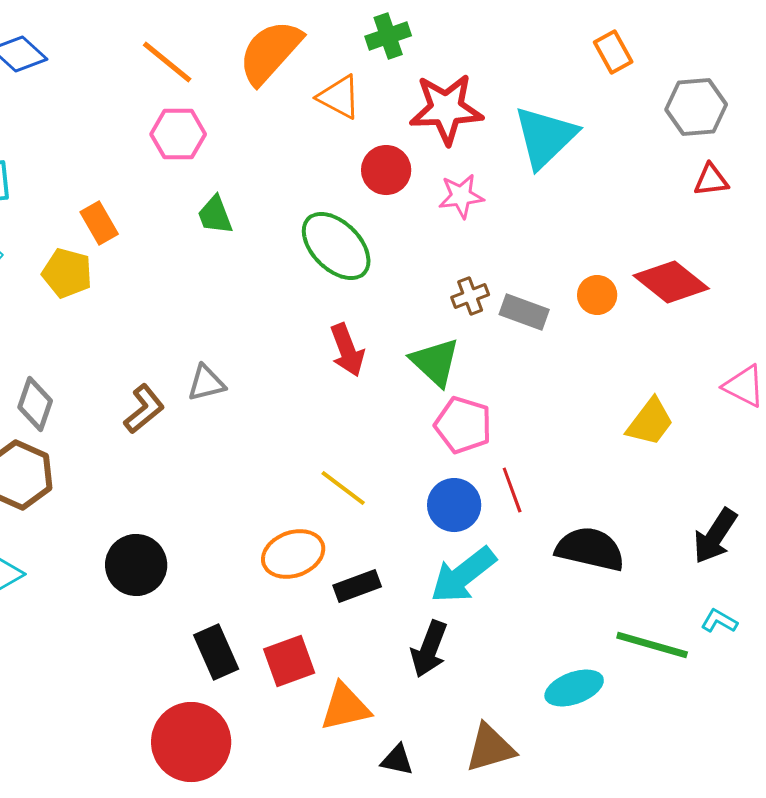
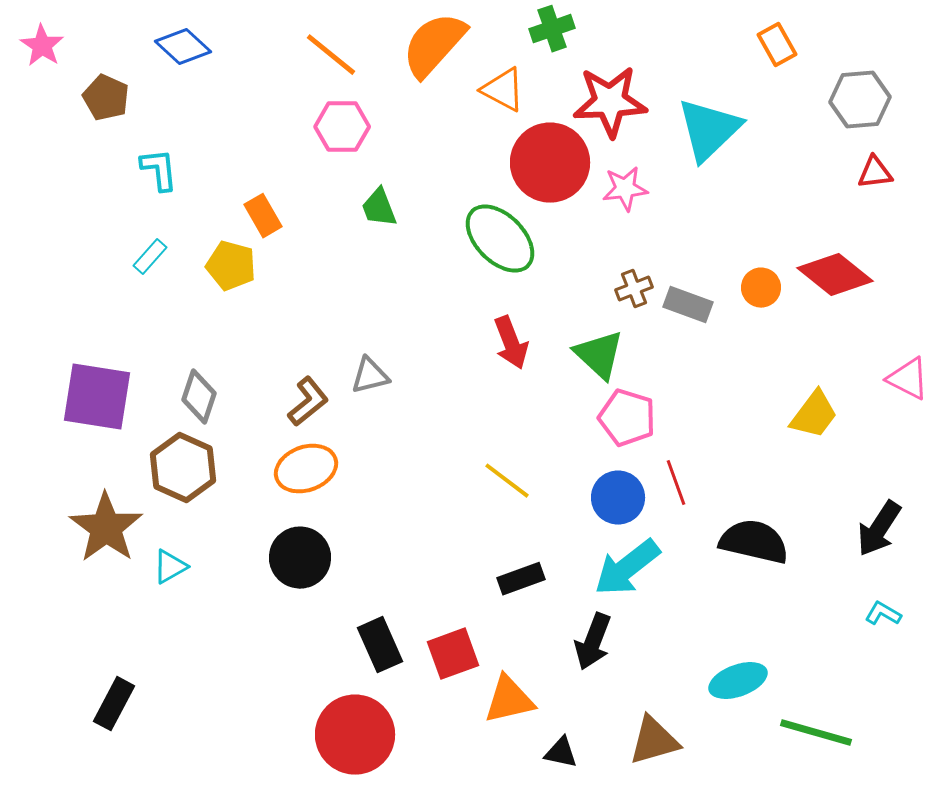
red circle: (386, 170) -> (550, 163), size x1.6
orange ellipse: (293, 554) -> (306, 469), moved
green line: (652, 645) -> (816, 733), moved

